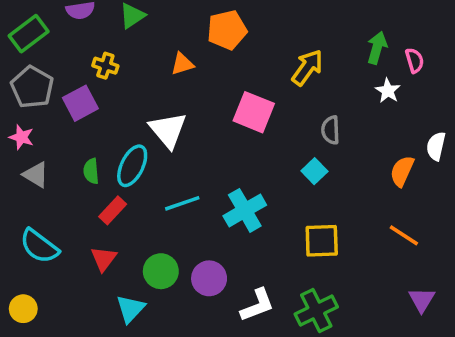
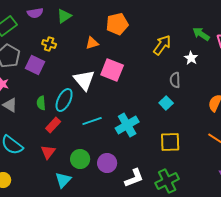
green arrow: (377, 48) -> (201, 34), turned -72
white star: (388, 91) -> (191, 58), moved
purple square: (80, 103) -> (35, 65), turned -36
pink square: (254, 112) -> (112, 70), moved

